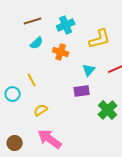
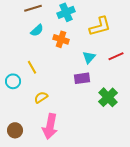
pink arrow: (50, 139) -> (50, 126), turned -115

